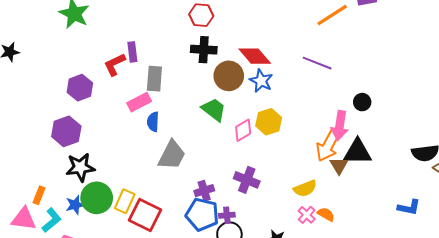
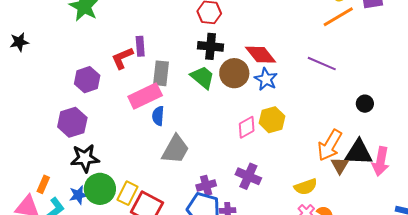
pink rectangle: (139, 102) -> (145, 96), size x1.4
green trapezoid: (214, 110) -> (203, 77), moved
pink arrow: (340, 126) -> (381, 161), moved

